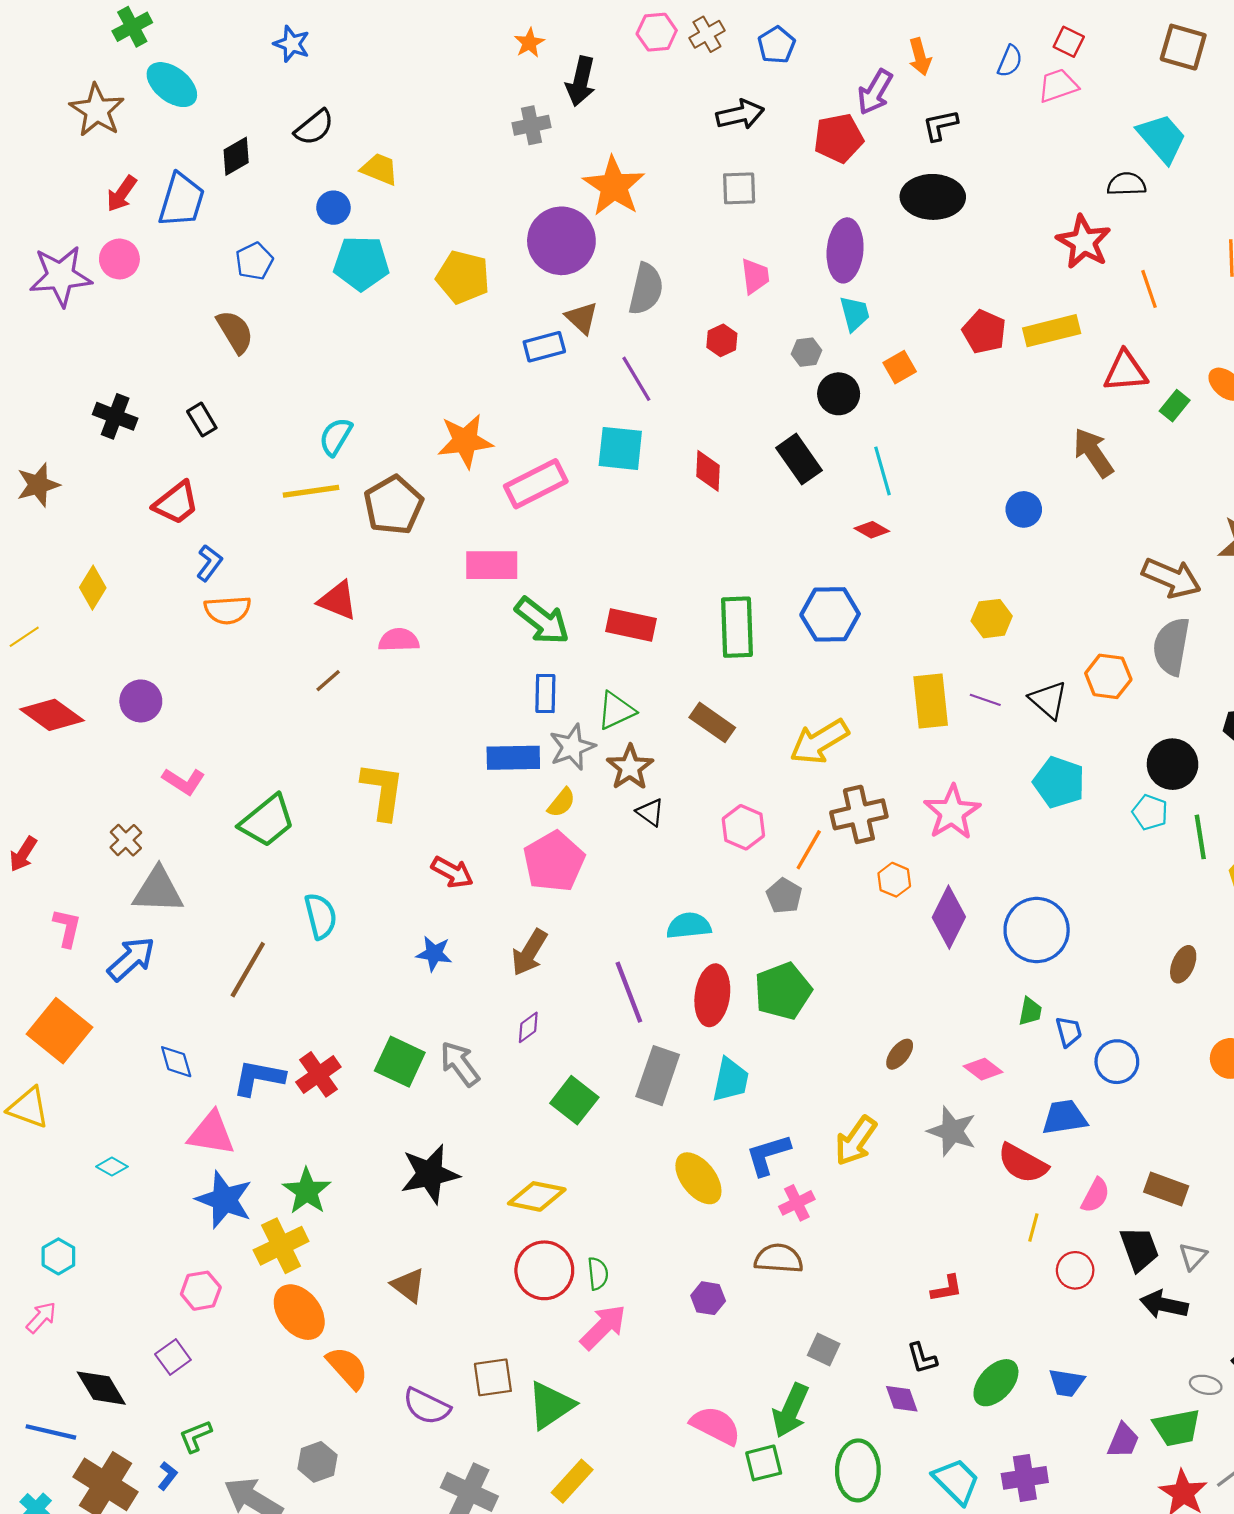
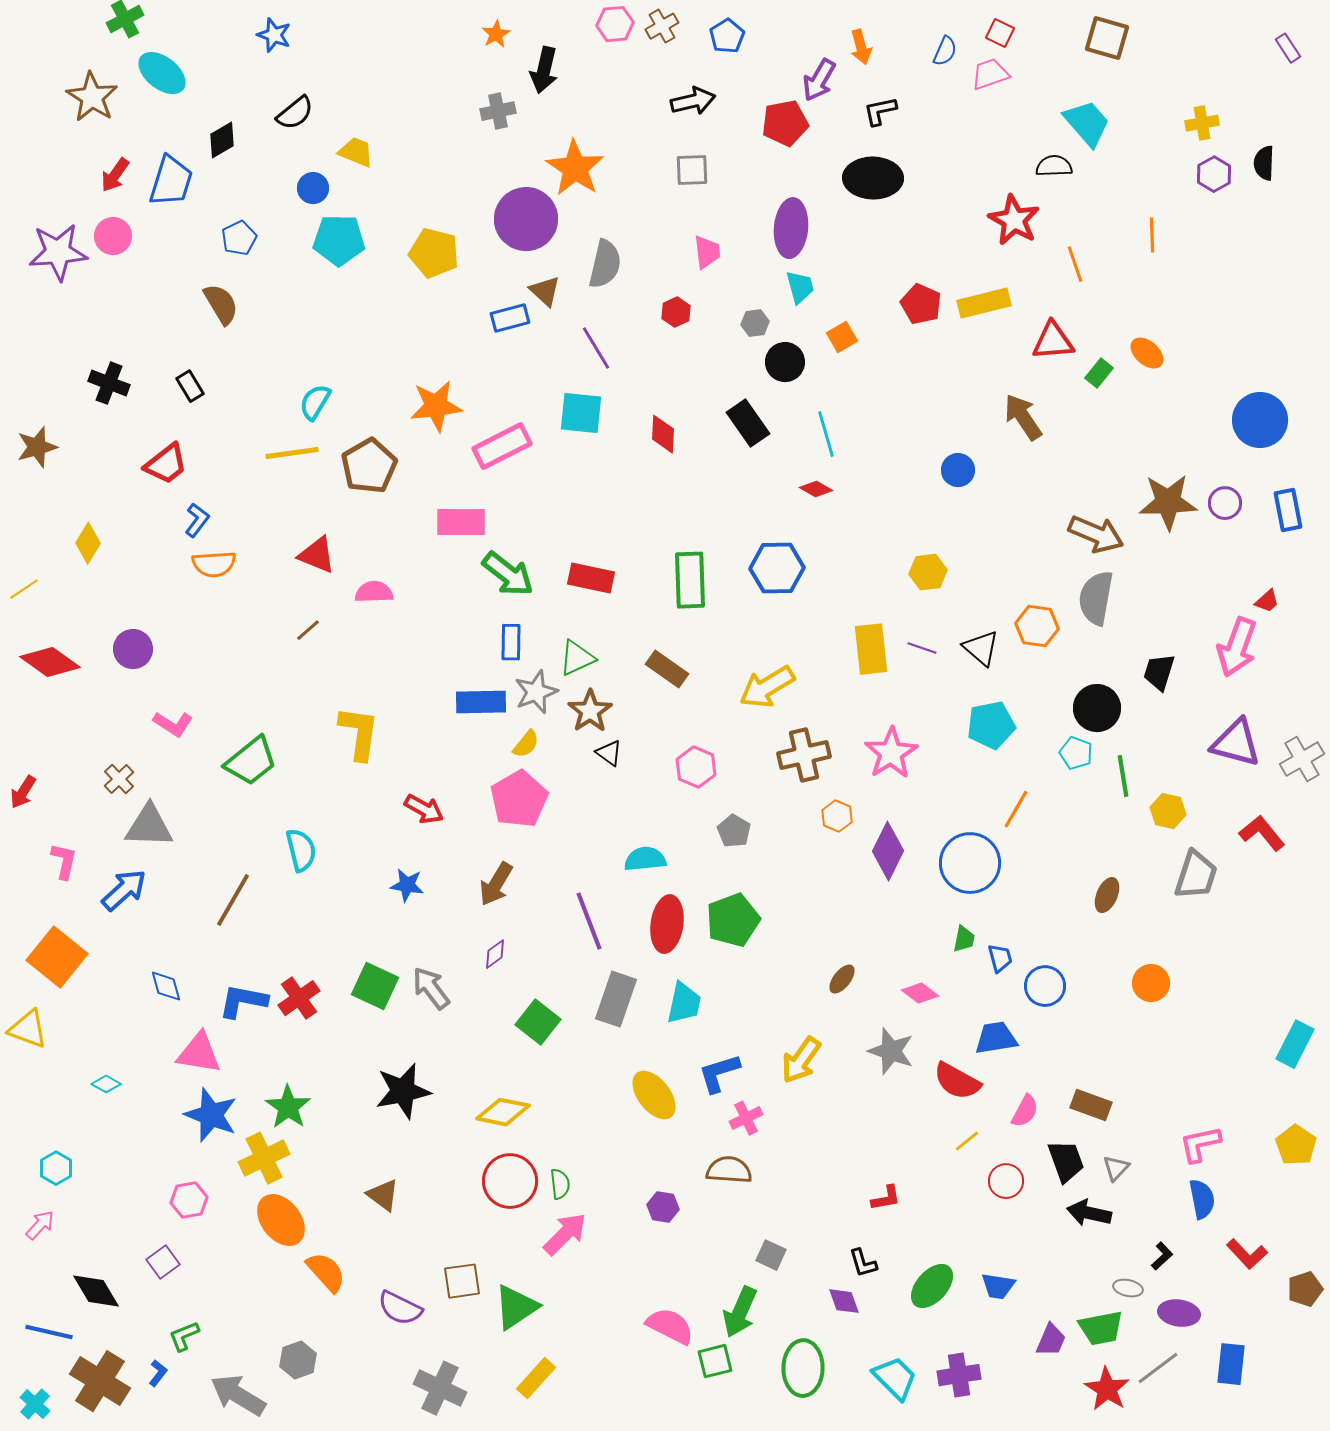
cyan pentagon: (1059, 782) -> (991, 725), turned -30
orange line: (809, 850) -> (1016, 809), moved
yellow line: (1033, 1228) -> (967, 1141), turned 36

